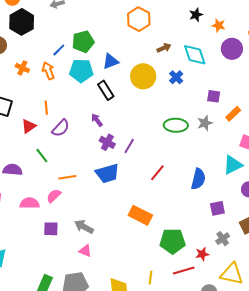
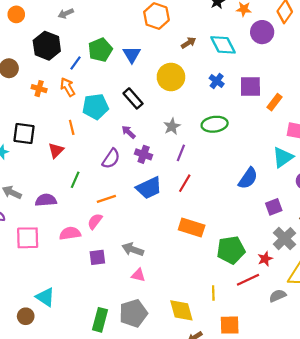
black hexagon: (22, 22) -> (47, 46), moved
blue triangle: (111, 61) -> (132, 55), moved, turned -30
cyan pentagon: (81, 71) -> (95, 107), moved
blue cross: (176, 77) -> (217, 81), moved
purple square: (214, 96) -> (250, 86), size x1.5
gray star: (205, 123) -> (172, 126), moved
purple semicircle: (61, 128) -> (111, 159), moved
purple line: (129, 146) -> (181, 153), moved
green line: (42, 156) -> (75, 180), turned 70
red line: (157, 173) -> (185, 183), moved
blue semicircle: (198, 179) -> (248, 178), turned 30
gray cross: (223, 239) -> (285, 239), size x1.5

